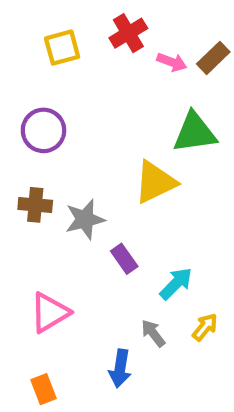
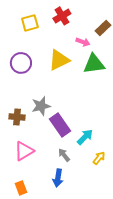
pink arrow: (172, 62) -> (83, 42), moved
yellow triangle: (155, 182) -> (59, 60), moved
brown cross: (35, 205) -> (17, 117), moved
purple rectangle: (124, 259) -> (60, 125), size x1.6
gray arrow: (153, 333) -> (64, 155), moved

